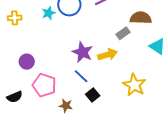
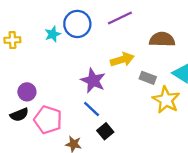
gray rectangle: (123, 33) -> (148, 78), moved, turned 56
yellow arrow: (108, 55) -> (122, 60), moved
yellow star: (134, 85) -> (166, 100), moved
black semicircle: (15, 97) -> (19, 115), moved

